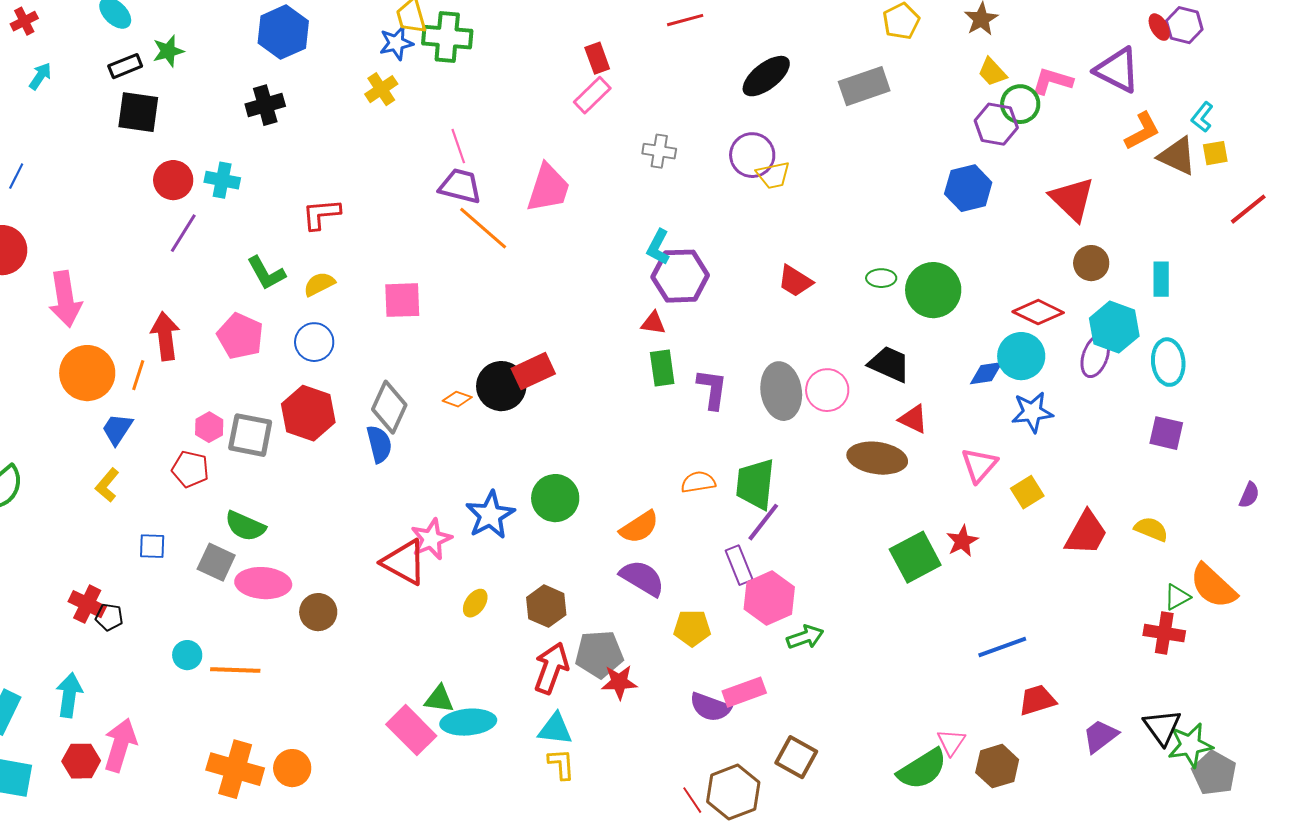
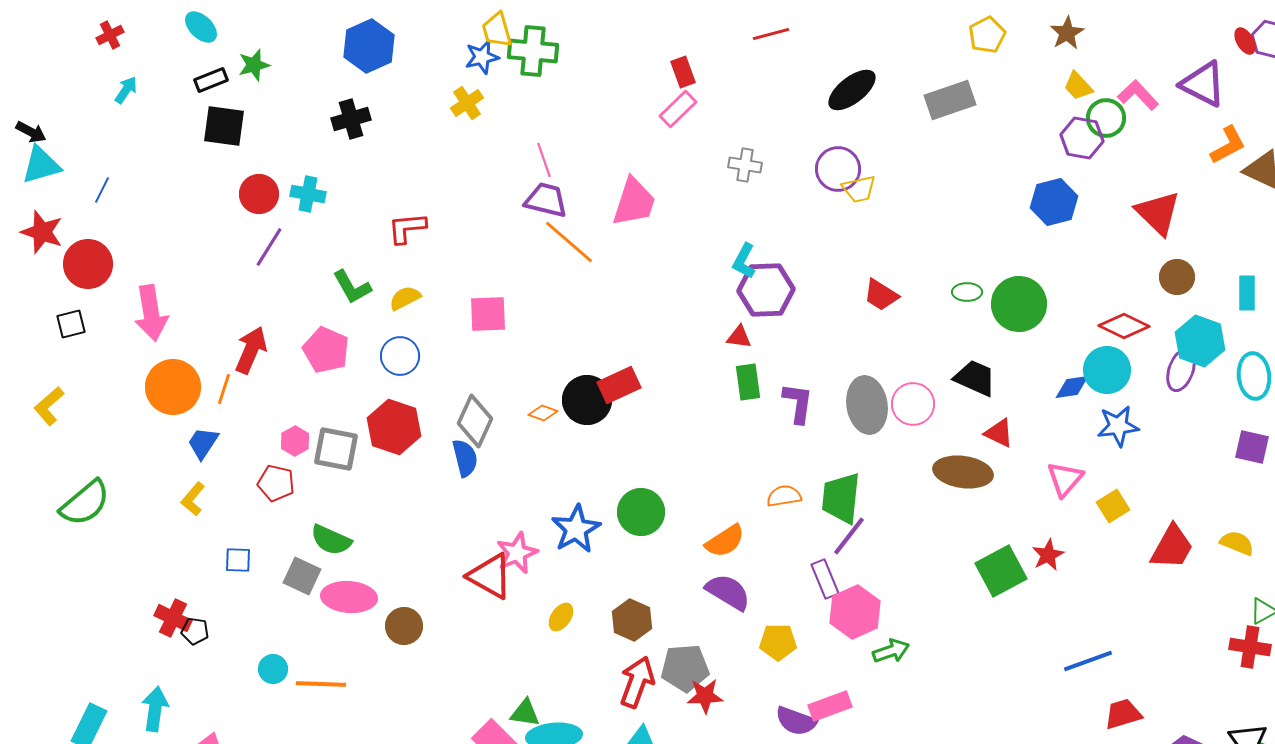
pink L-shape: (1052, 81) -> (1138, 95), turned 30
red arrow: (165, 336) -> (251, 350), turned 30

